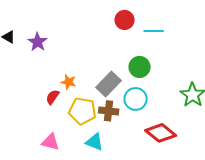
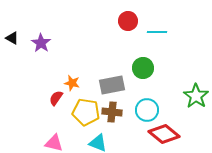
gray rectangle: (109, 84) -> (112, 85), turned 35
cyan circle: (136, 99) -> (147, 110), moved

